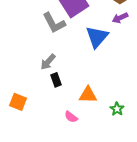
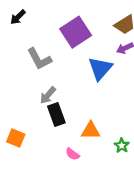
gray L-shape: (54, 23) -> (39, 59), moved
black rectangle: (56, 80) -> (56, 114), size x1.5

